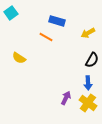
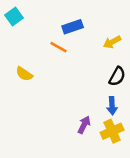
blue rectangle: (57, 21) -> (73, 27), turned -35
yellow cross: (88, 103) -> (112, 131), turned 30

